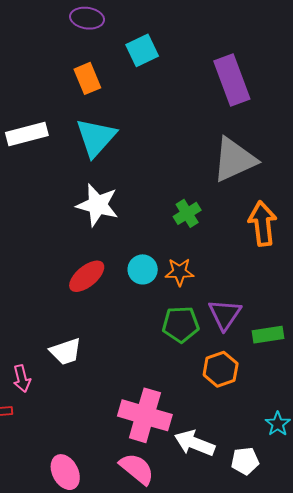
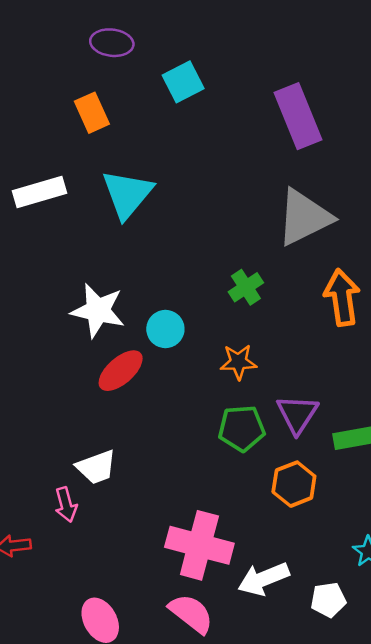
orange rectangle: (87, 78) -> (92, 113), moved
white star: (97, 205) -> (98, 311), moved
cyan circle: (143, 269) -> (165, 329), moved
pink arrow: (22, 379) -> (66, 505), moved
white arrow: (194, 443) -> (263, 579), turned -42

